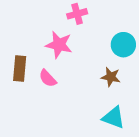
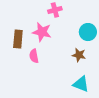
brown rectangle: (20, 68) -> (18, 39), moved
pink semicircle: (48, 78) -> (34, 56), turned 32

